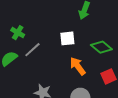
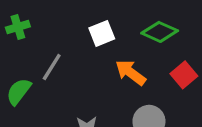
green cross: (18, 33) -> (18, 27), moved, turned -32

